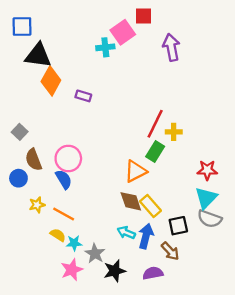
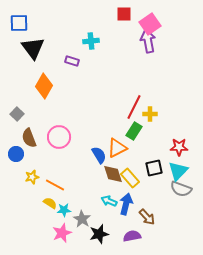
pink square: (123, 32) -> (150, 24), moved
black triangle: (38, 55) -> (33, 48), turned 45
orange diamond: (51, 81) -> (44, 86), moved
purple rectangle: (83, 96) -> (72, 61), moved
blue semicircle: (64, 179) -> (99, 155), moved
black square: (178, 226) -> (154, 168), moved

